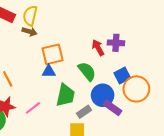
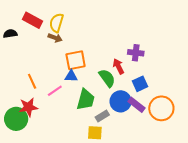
red arrow: (98, 48) -> (118, 66), moved
orange circle: (136, 89) -> (161, 108), moved
pink line: (33, 108) -> (55, 91), moved
purple rectangle: (113, 108) -> (136, 105), moved

